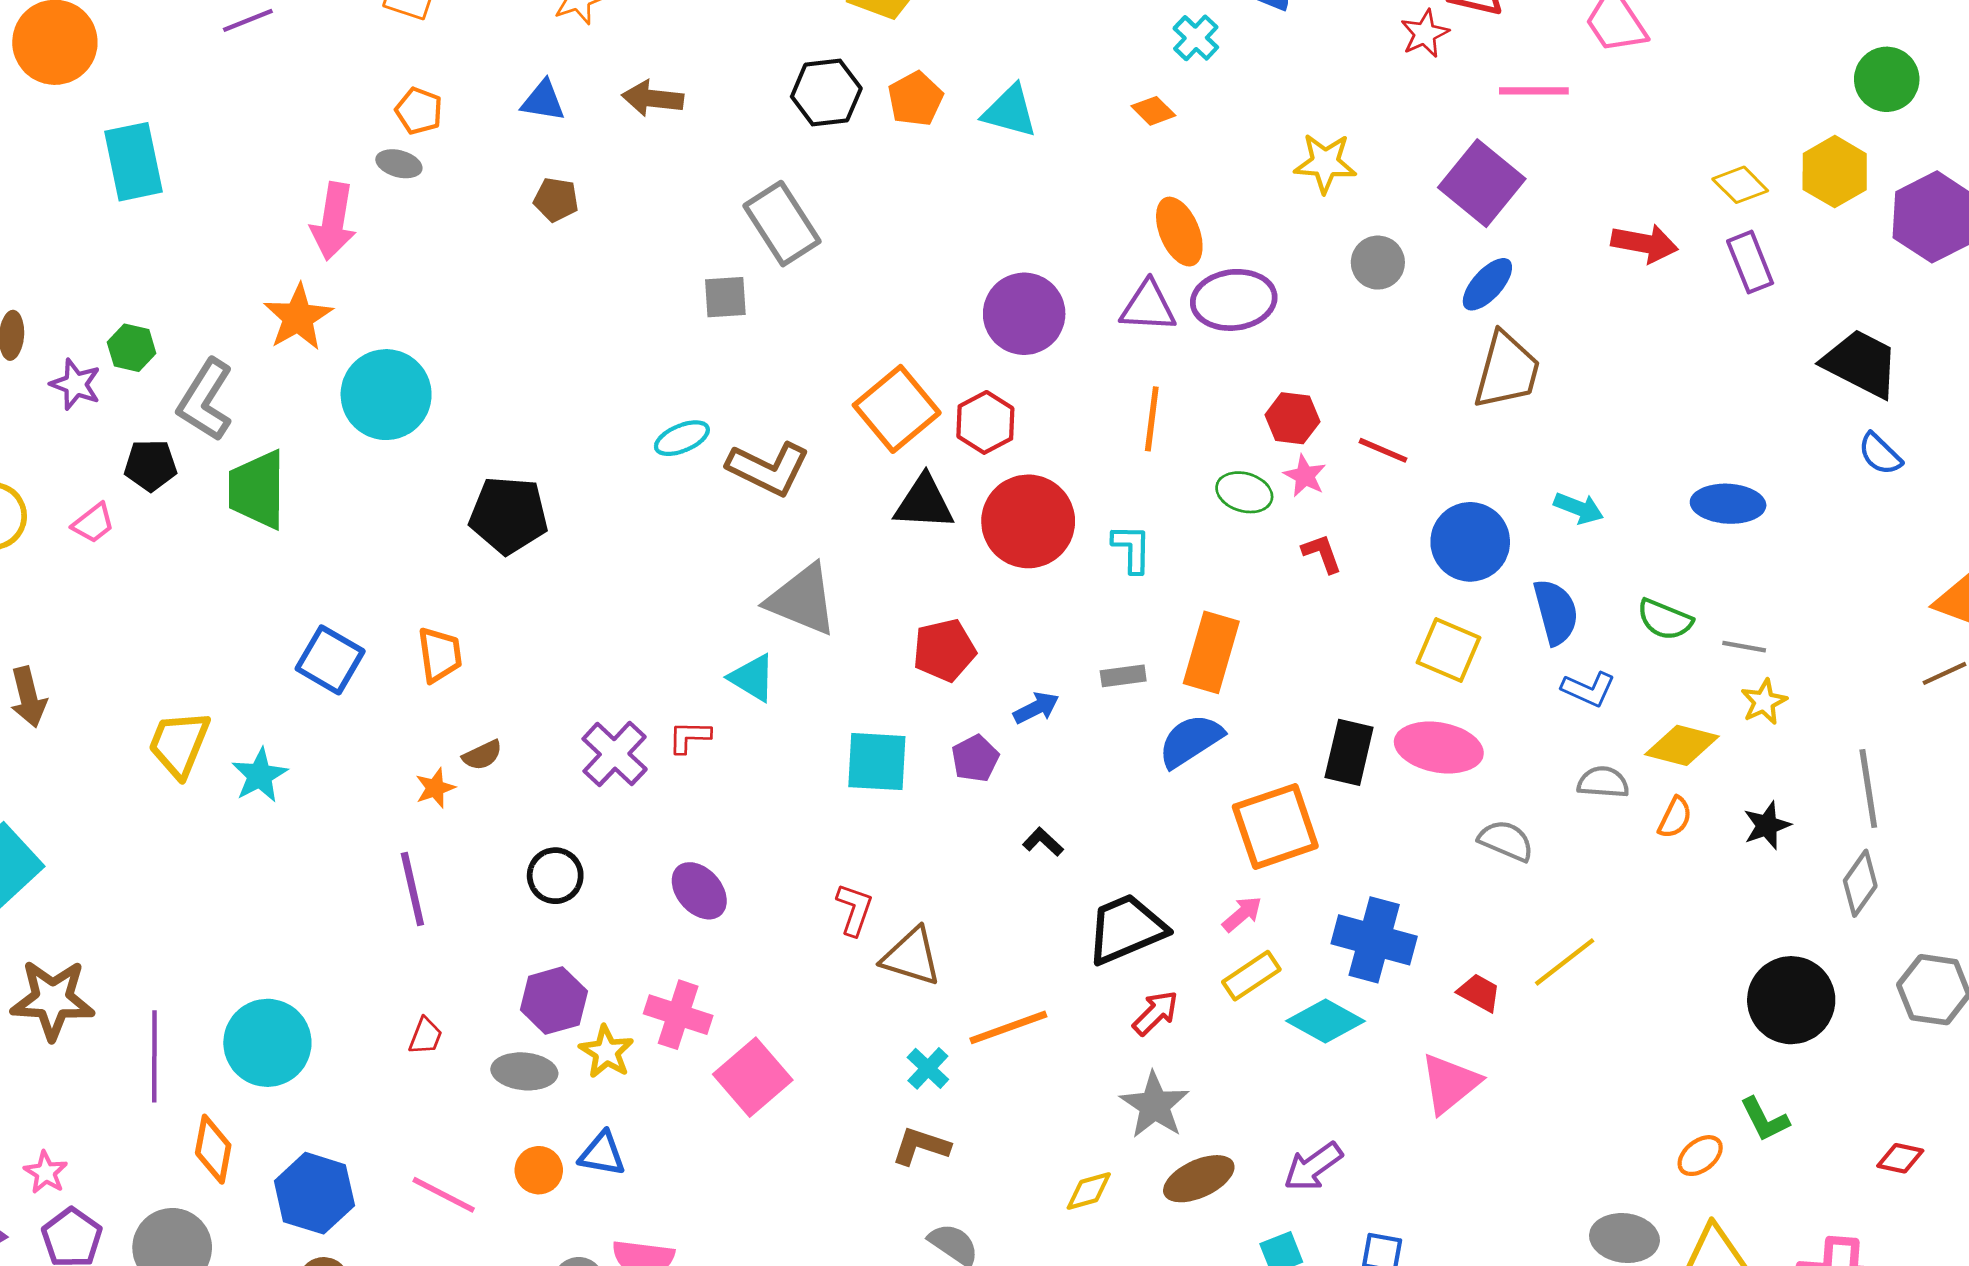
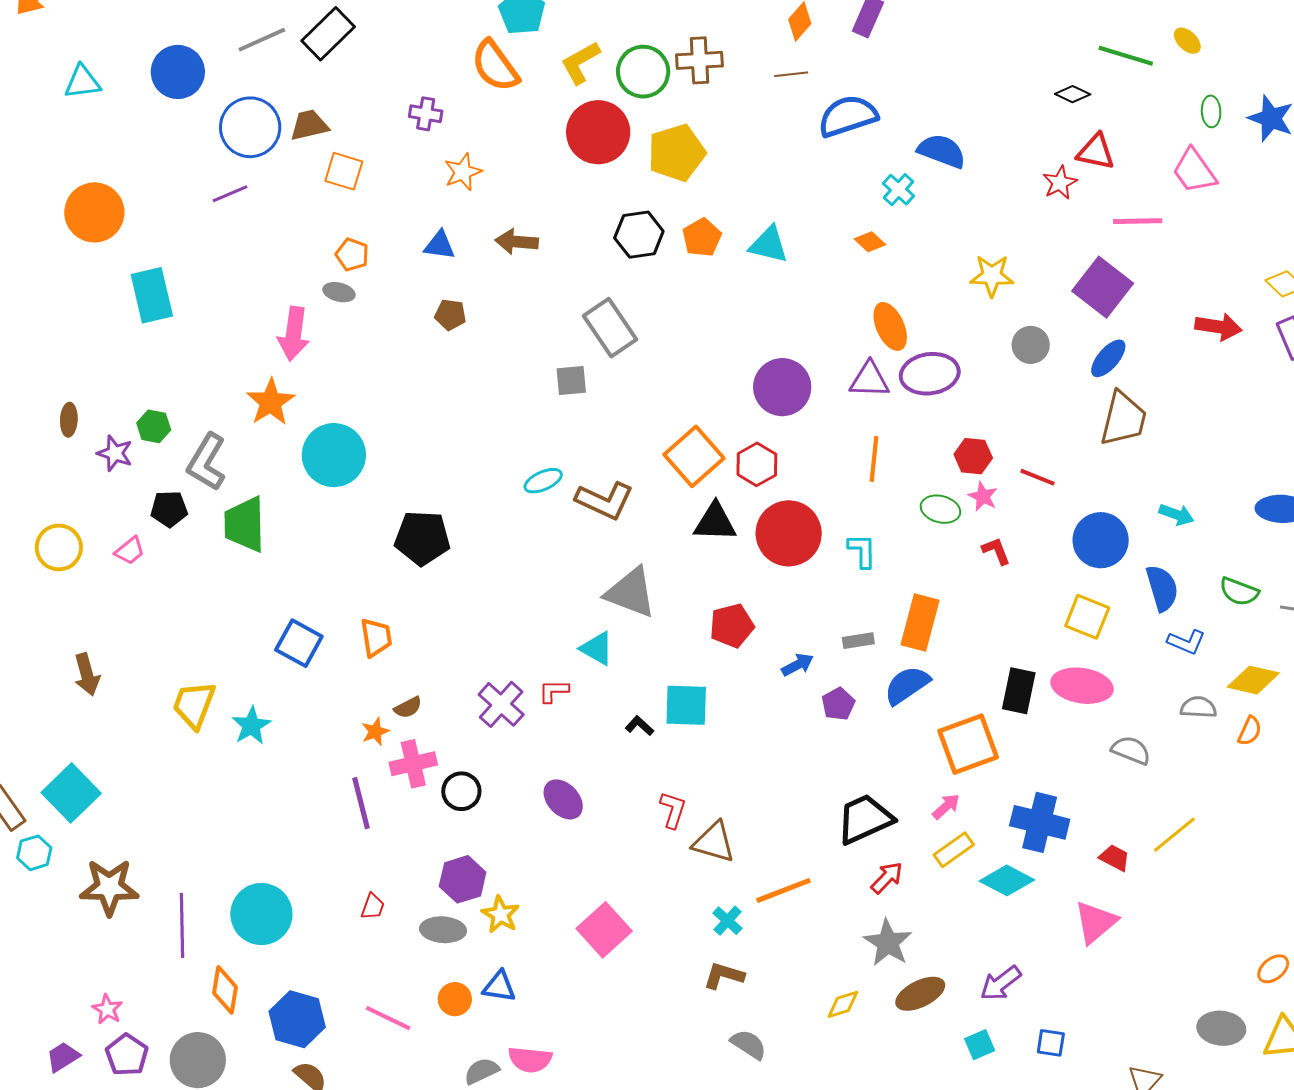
purple pentagon: (975, 759) -> (838, 704), moved
black L-shape: (1043, 842) -> (640, 726), moved
pink cross: (678, 1015) -> (413, 764), moved, turned -30

